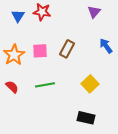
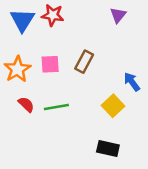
blue triangle: (18, 16) -> (22, 20), size x1.5
blue arrow: (106, 46) -> (132, 82), moved
red semicircle: (12, 87) -> (26, 104), moved

